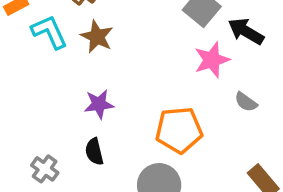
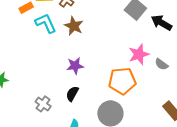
pink star: (212, 60) -> (139, 54), moved
black semicircle: (94, 152) -> (72, 94), turned 42

